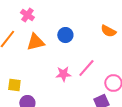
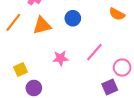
pink star: (63, 74) -> (61, 58), moved
yellow square: (14, 85) -> (21, 70), turned -32

